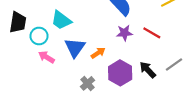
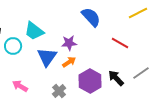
purple star: (124, 33) -> (69, 43), moved
pink arrow: (46, 57) -> (20, 86), moved

